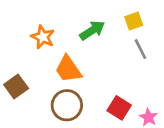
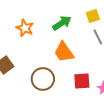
orange trapezoid: (68, 69) -> (64, 52), moved
red square: (119, 108) -> (82, 81), turned -36

